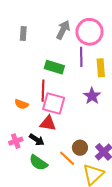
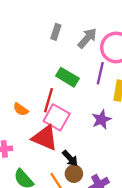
gray rectangle: (23, 34) -> (56, 32), moved
red triangle: (48, 123) -> (45, 138), size x1.4
black arrow: (37, 140) -> (70, 158), moved

